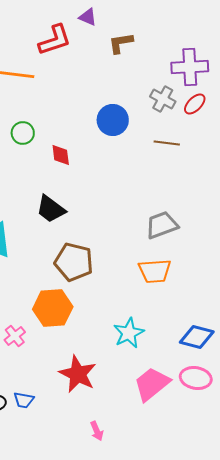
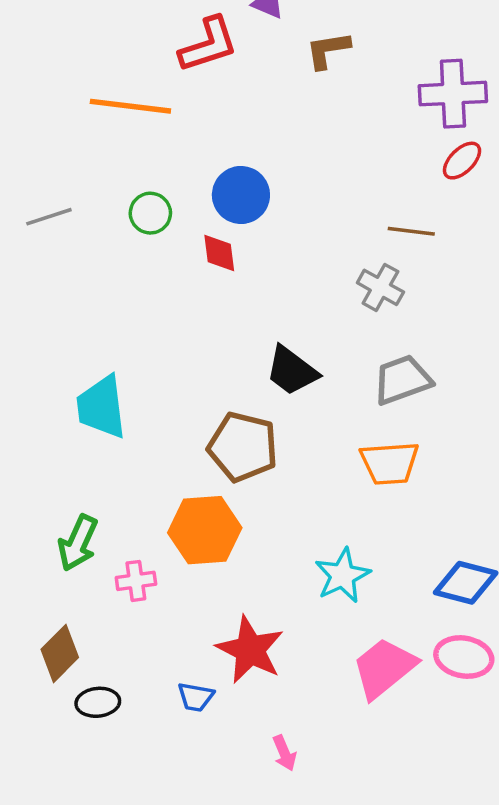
gray cross: (163, 99) -> (380, 287), moved
blue circle: (113, 120) -> (241, 195), moved
black trapezoid: (51, 209) -> (292, 371), moved
pink cross: (15, 336) -> (136, 581), turned 30
blue trapezoid: (24, 400) -> (196, 697), moved

